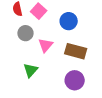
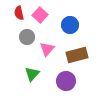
brown rectangle: (76, 51) -> (77, 55), turned -30
purple circle: (75, 80) -> (66, 81), moved

